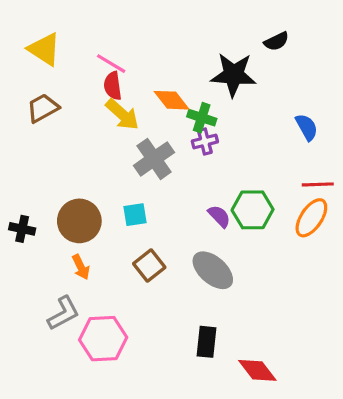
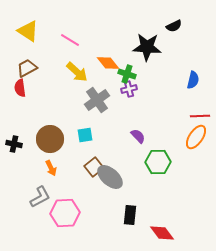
red semicircle: (113, 86) -> (20, 88), moved
blue semicircle: (307, 127) -> (193, 80), turned 42
green hexagon: (253, 210) -> (158, 162), moved
gray ellipse: (213, 270) -> (110, 177), moved

